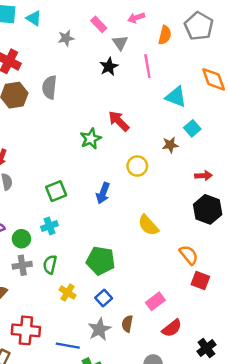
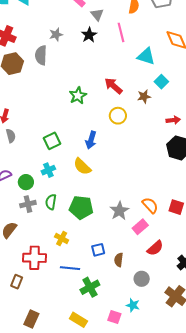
gray star: (66, 38) -> (56, 35), moved
red arrow: (119, 121) -> (113, 86), moved
yellow semicircle: (148, 225) -> (82, 166), moved
orange semicircle: (189, 255) -> (150, 205), moved
green pentagon: (101, 261) -> (81, 208), moved
yellow cross: (68, 293) -> (62, 238), moved
blue square: (104, 298) -> (98, 250), moved, turned 32
brown semicircle: (127, 324) -> (119, 260), moved
gray star: (99, 329) -> (119, 211), moved

